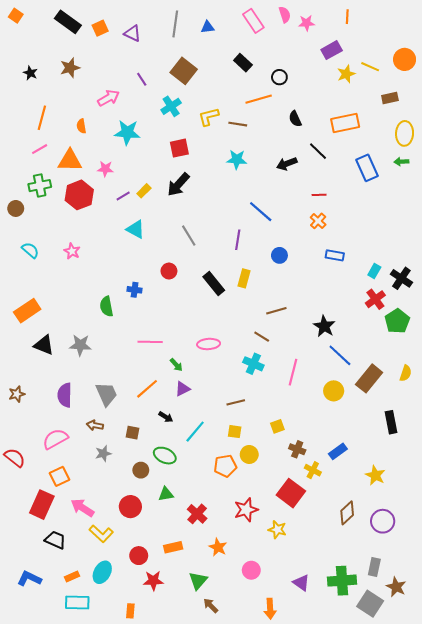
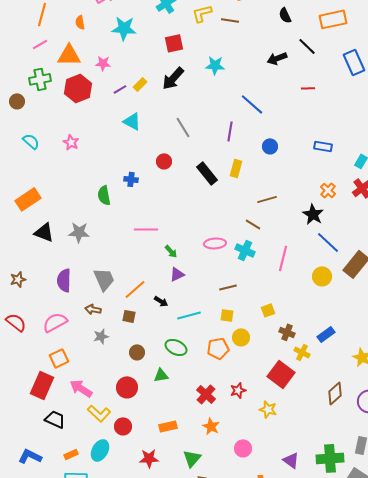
cyan star: (237, 159) -> (215, 65), moved
orange cross: (318, 221) -> (328, 190), moved
pink ellipse: (209, 344) -> (215, 243), moved
orange line: (147, 389) -> (135, 289), moved
cyan line: (195, 432) -> (189, 315), turned 35
green ellipse: (165, 456) -> (176, 347), moved
red semicircle: (15, 458) -> (16, 322), moved
red star: (246, 510) -> (238, 390), size x0.7
red cross: (197, 514) -> (206, 394), moved
red circle: (139, 556) -> (123, 426), moved

